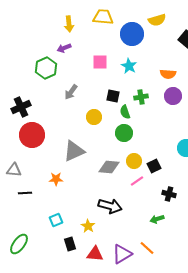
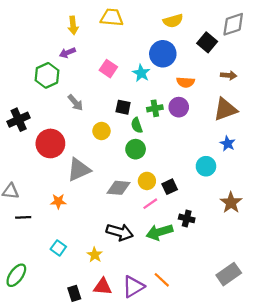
blue circle: (132, 34) -> (163, 54), moved
pink square: (100, 62) -> (108, 69), turned 35
gray arrow: (71, 92) -> (75, 103), turned -77
purple circle: (173, 96) -> (179, 107), moved
red circle: (32, 135) -> (50, 143), moved
green arrow: (157, 219) -> (159, 232), moved, size x1.6
cyan square: (56, 220) -> (58, 248), turned -32
black rectangle: (70, 244) -> (74, 293), moved

